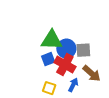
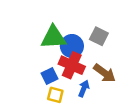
gray square: (83, 50) -> (99, 36), moved, turned 35
blue square: (48, 59) -> (50, 76), moved

